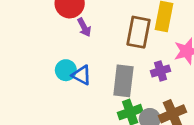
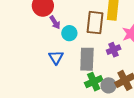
cyan circle: (66, 70) -> (69, 33), moved
blue triangle: (82, 75) -> (56, 57), turned 35

